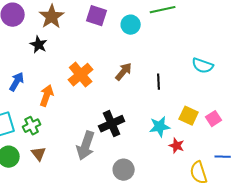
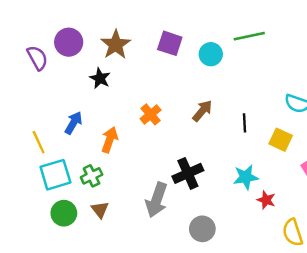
orange cross: (81, 75) -> (151, 114), size x0.7
yellow square: (189, 116) -> (281, 140), moved

